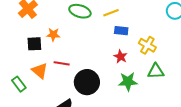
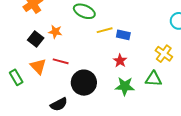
yellow line: (111, 13) -> (105, 30), moved
black square: (34, 44) -> (36, 39), turned 35
yellow cross: (147, 45) -> (164, 54), moved

